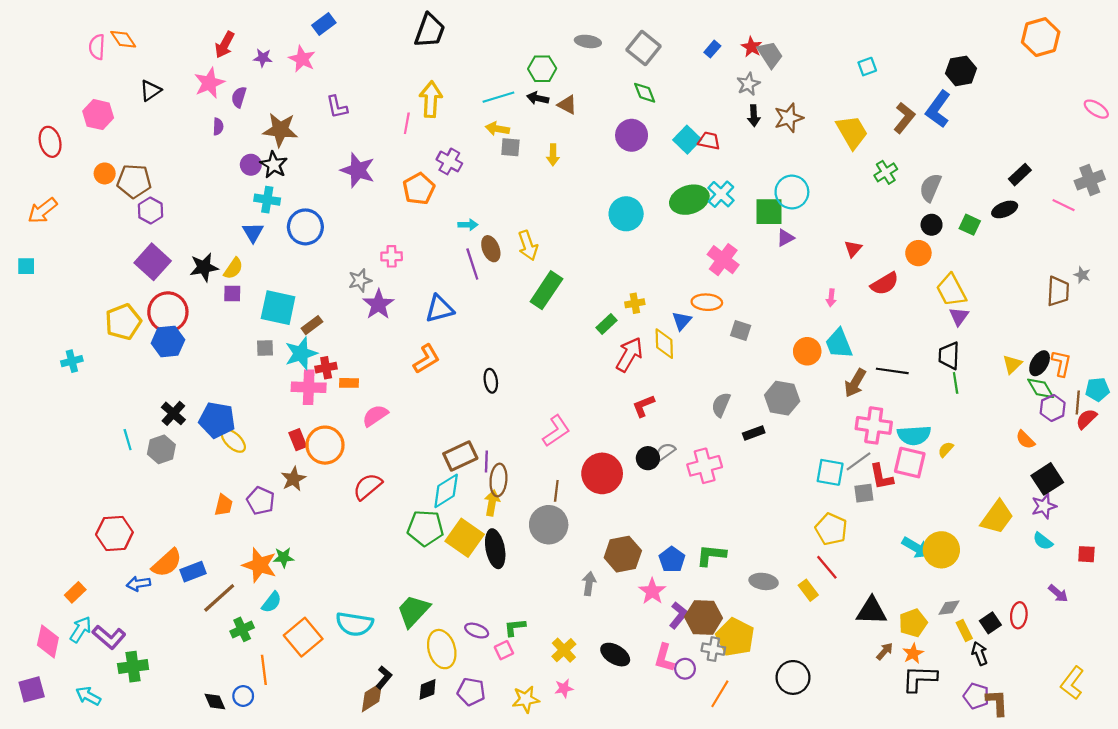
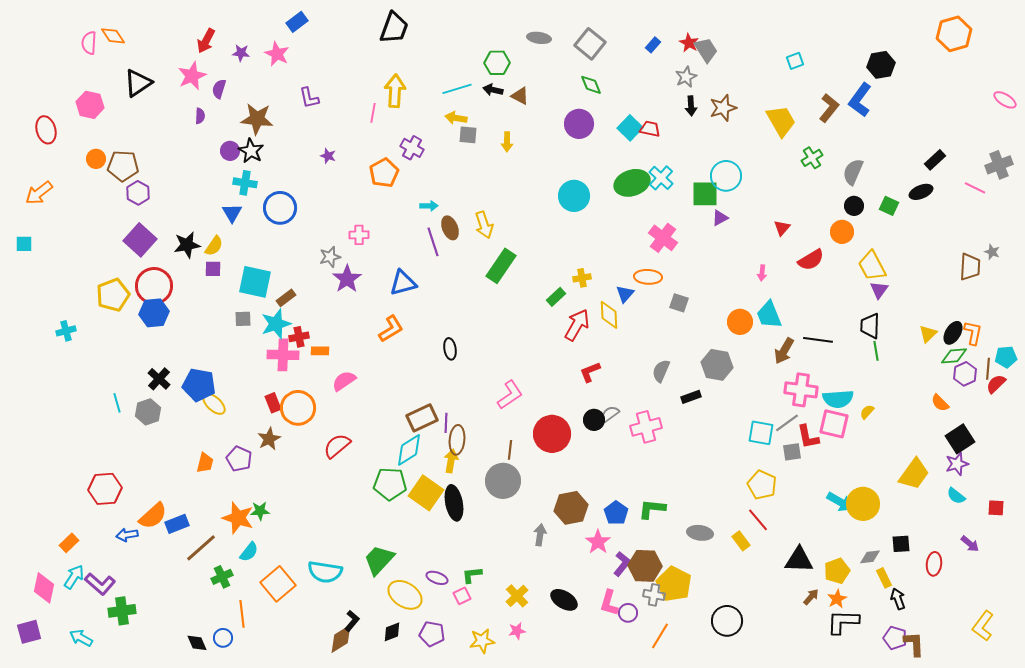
black triangle: (150, 91) -> (138, 83), size x1.4
purple star: (358, 170) -> (328, 156), size x0.5
green diamond: (1041, 388) -> (954, 356), turned -64
black square: (990, 623) -> (901, 544), moved, turned 30
yellow ellipse: (442, 649) -> (405, 595), turned -40

